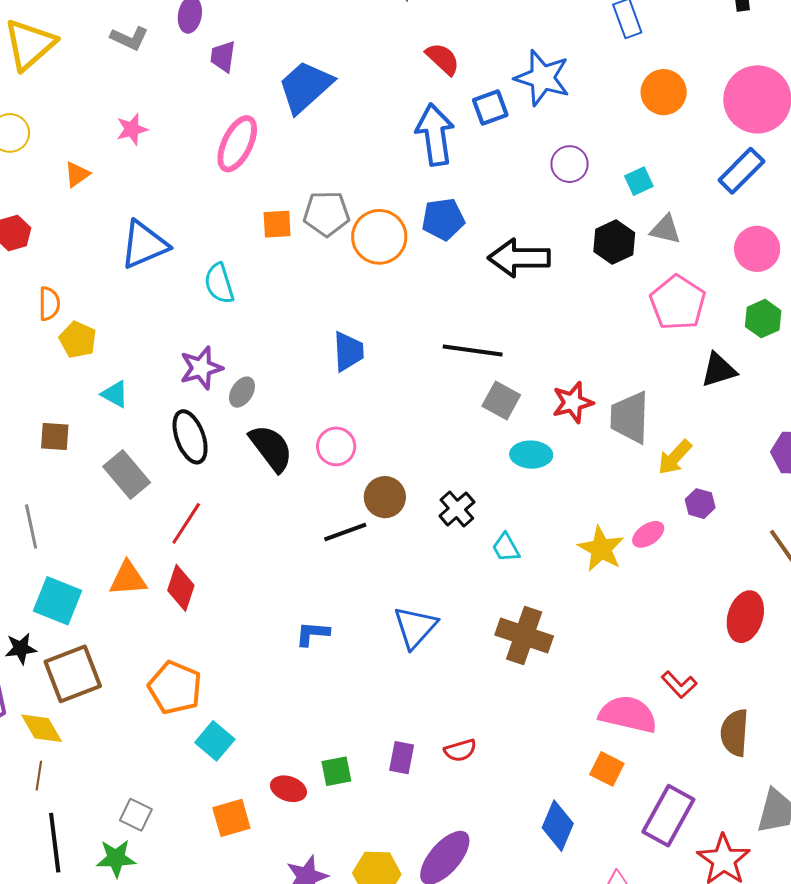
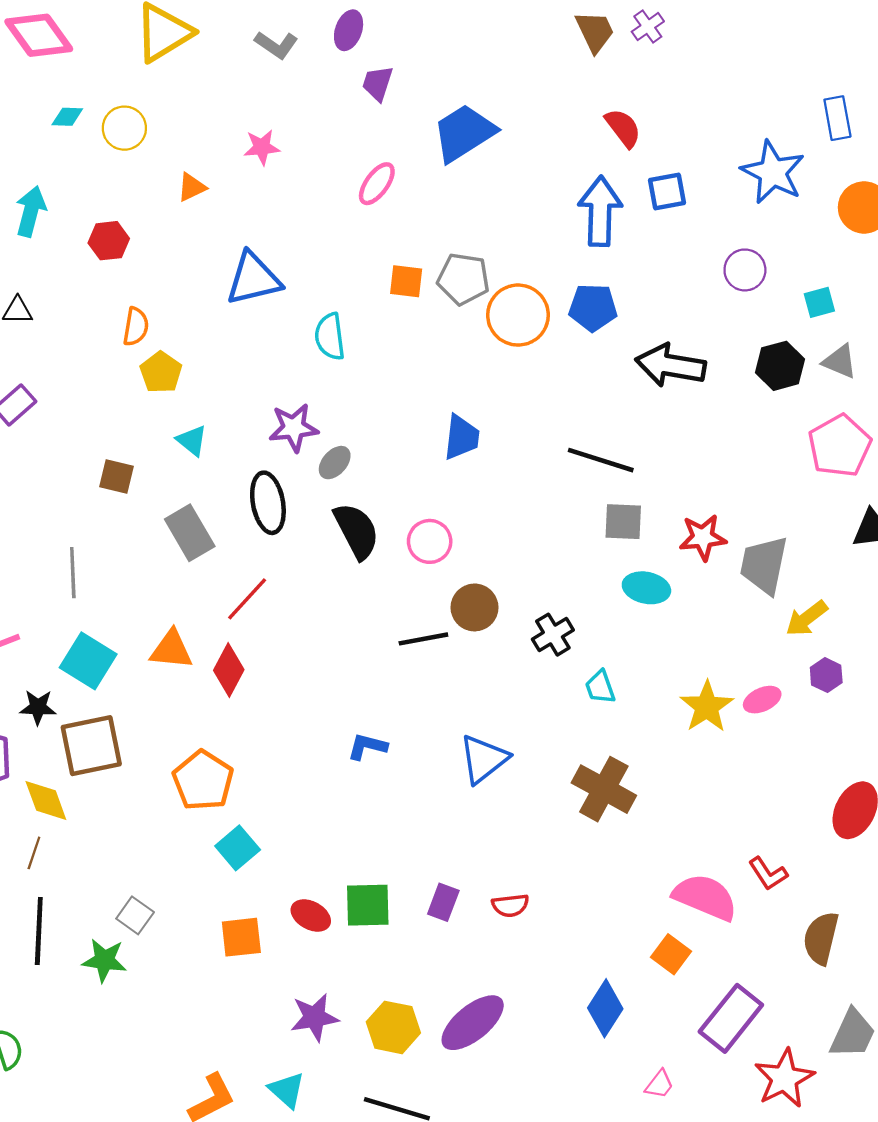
blue star: (542, 78) -> (773, 172), moved
pink ellipse: (237, 144) -> (377, 184), size x0.7
gray square: (501, 401) -> (623, 522), turned -36
green square: (336, 771) -> (368, 905), size x1.4

